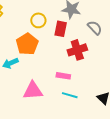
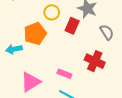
red cross: (77, 50) -> (95, 61), moved, turned 30
pink triangle: (33, 91) -> (30, 82), turned -40

